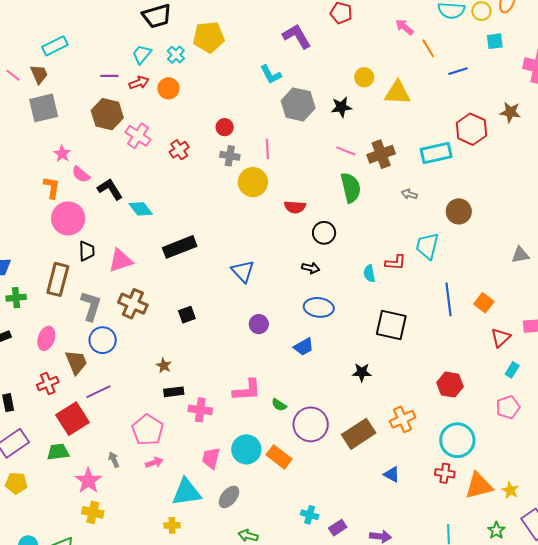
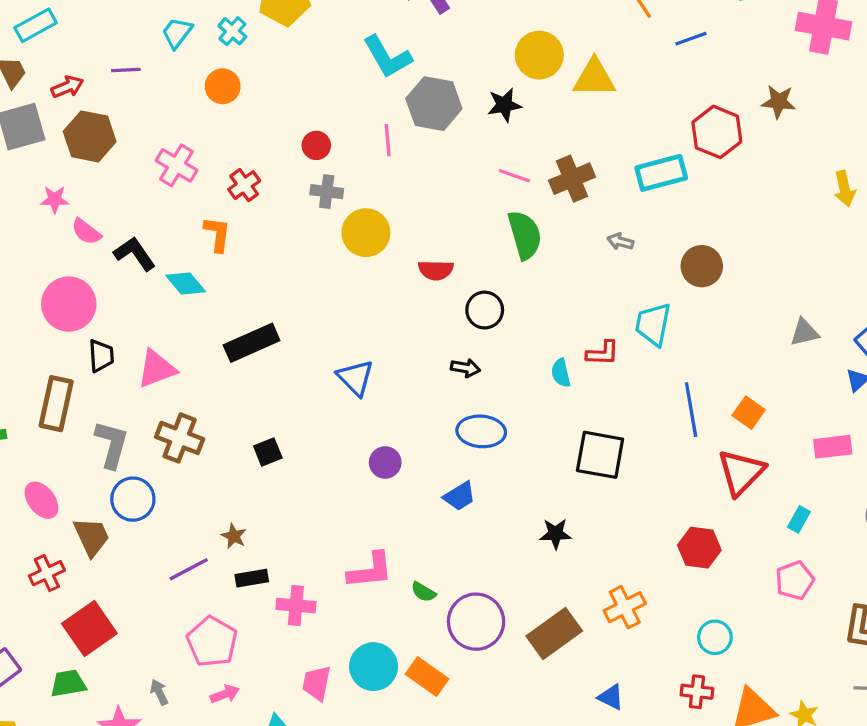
cyan L-shape: (271, 74) -> (387, 57), size x1.4
yellow circle: (364, 77) -> (539, 55), size x1.5
red arrow: (139, 83) -> (67, 87), moved
brown hexagon: (107, 114) -> (90, 136), moved
pink line: (267, 149) -> (388, 140), moved
pink star: (62, 154) -> (55, 199), turned -30
orange L-shape: (52, 188) -> (217, 234), moved
pink ellipse: (46, 338) -> (41, 500), turned -55
red triangle: (501, 338) -> (741, 472), moved, size x1.5
purple line: (99, 392) -> (189, 569), moved
cyan circle: (457, 440) -> (715, 637), size x0.6

